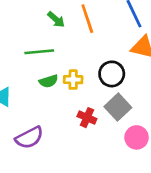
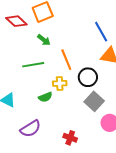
orange line: (87, 19) -> (66, 60), moved
green semicircle: (49, 81) -> (45, 97), moved
red cross: (87, 118) -> (70, 138), moved

